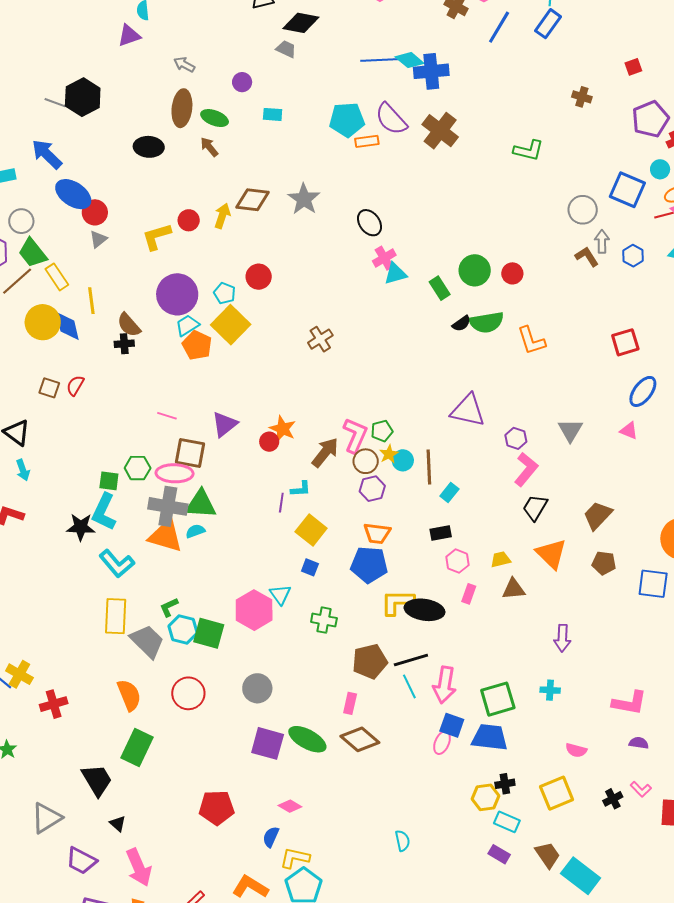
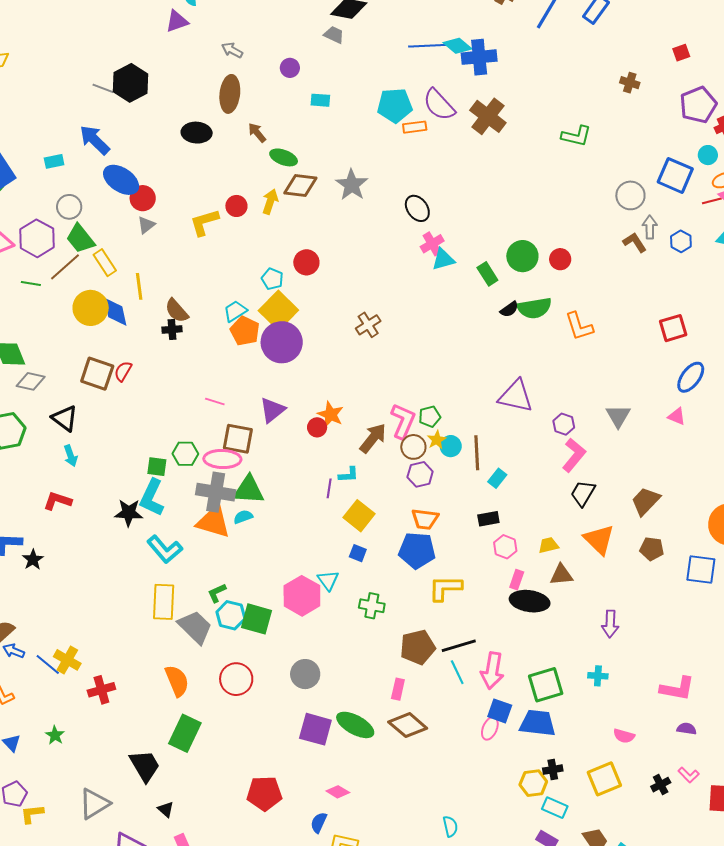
green ellipse: (215, 118) -> (284, 157), moved
purple circle: (177, 294) -> (282, 342), moved
brown square: (49, 388) -> (97, 374), size x1.6
black ellipse: (425, 610) -> (530, 601), moved

